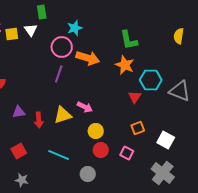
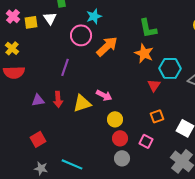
orange arrow: (88, 58) -> (107, 46), turned -60
purple line: (59, 74) -> (65, 67), moved
red arrow: (39, 120) -> (58, 99), moved
cyan line: (59, 155) -> (72, 164), moved
gray circle: (88, 174) -> (122, 158), moved

